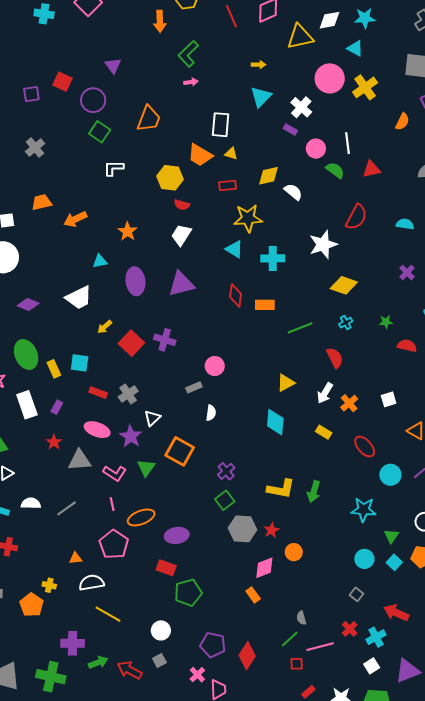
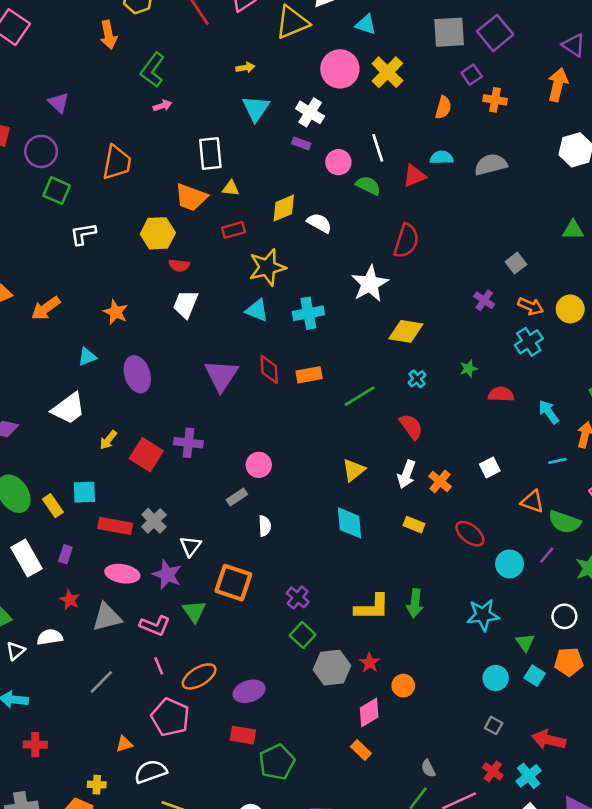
cyan semicircle: (405, 224) -> (442, 157), moved
purple triangle: (181, 284) -> (221, 375), moved, turned -32
red rectangle: (98, 393) -> (115, 526), size x1.4
white semicircle: (31, 503) -> (50, 637), moved

